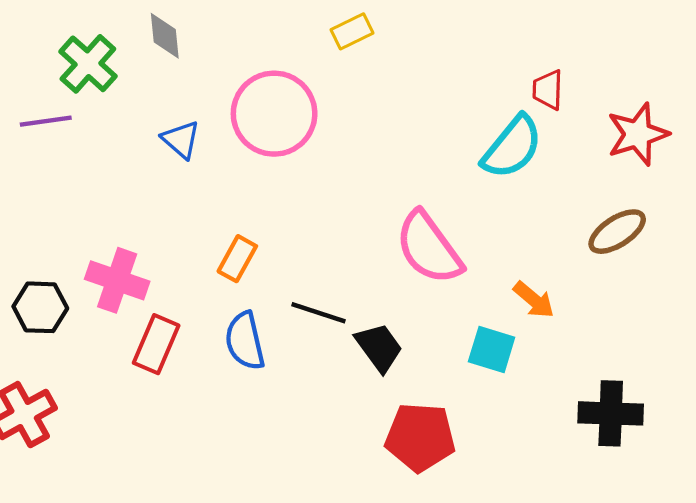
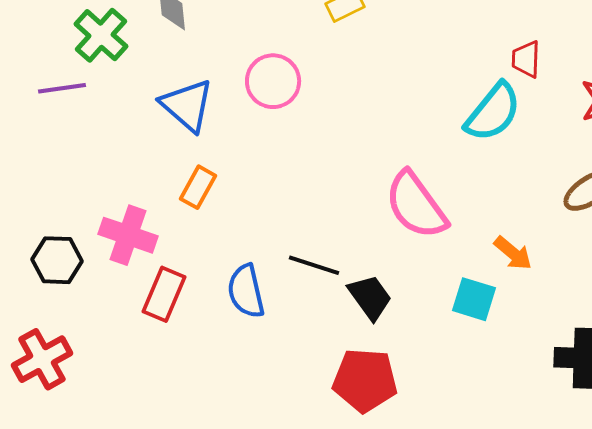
pink circle: (274, 114) -> (273, 81), size x0.7
blue triangle: (181, 140) -> (187, 105), size x1.5
orange rectangle: (237, 259) -> (198, 187), moved
red pentagon: (420, 437) -> (365, 380), moved

